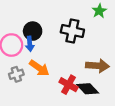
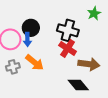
red cross: (69, 85) -> (68, 48), moved

